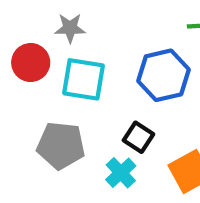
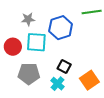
red circle: (31, 63) -> (13, 47), moved
blue hexagon: (163, 75) -> (61, 28), moved

